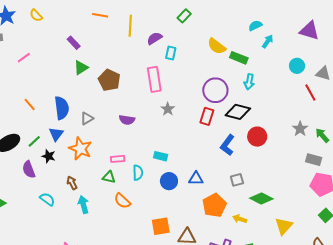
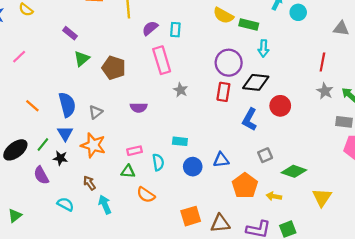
purple semicircle: (154, 38) -> (150, 28), moved
cyan circle: (297, 66) -> (298, 12), moved
red line: (310, 93) -> (322, 62), moved, turned 48

